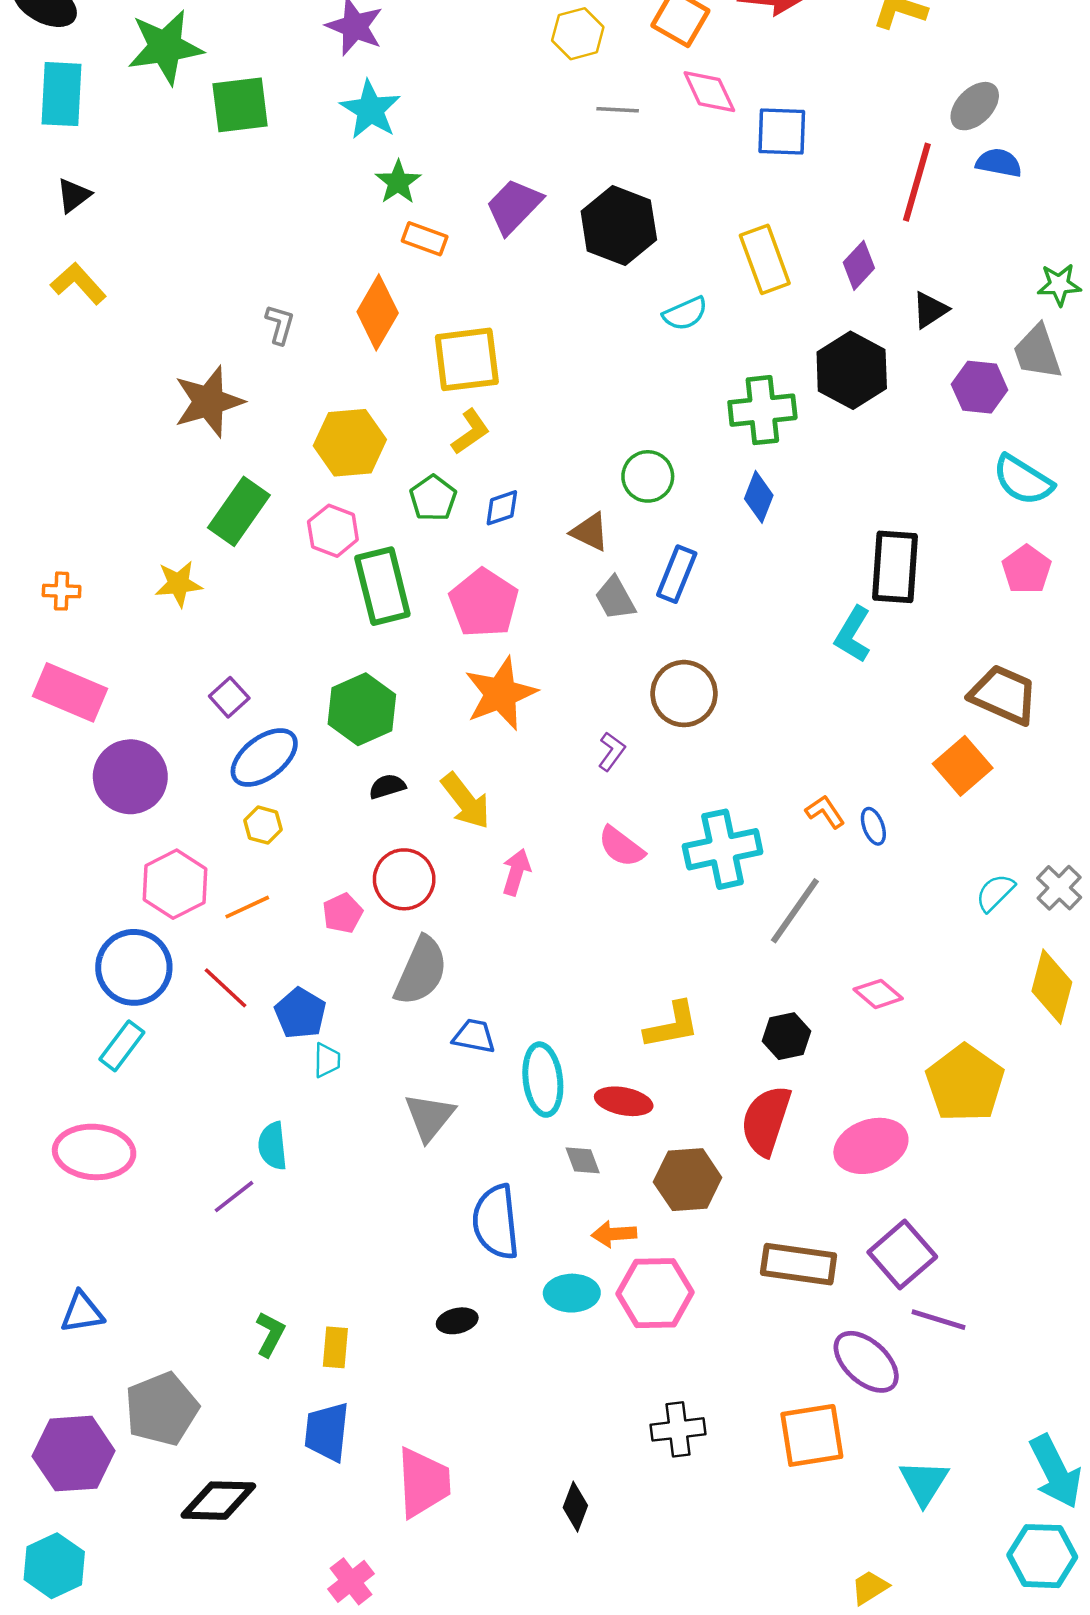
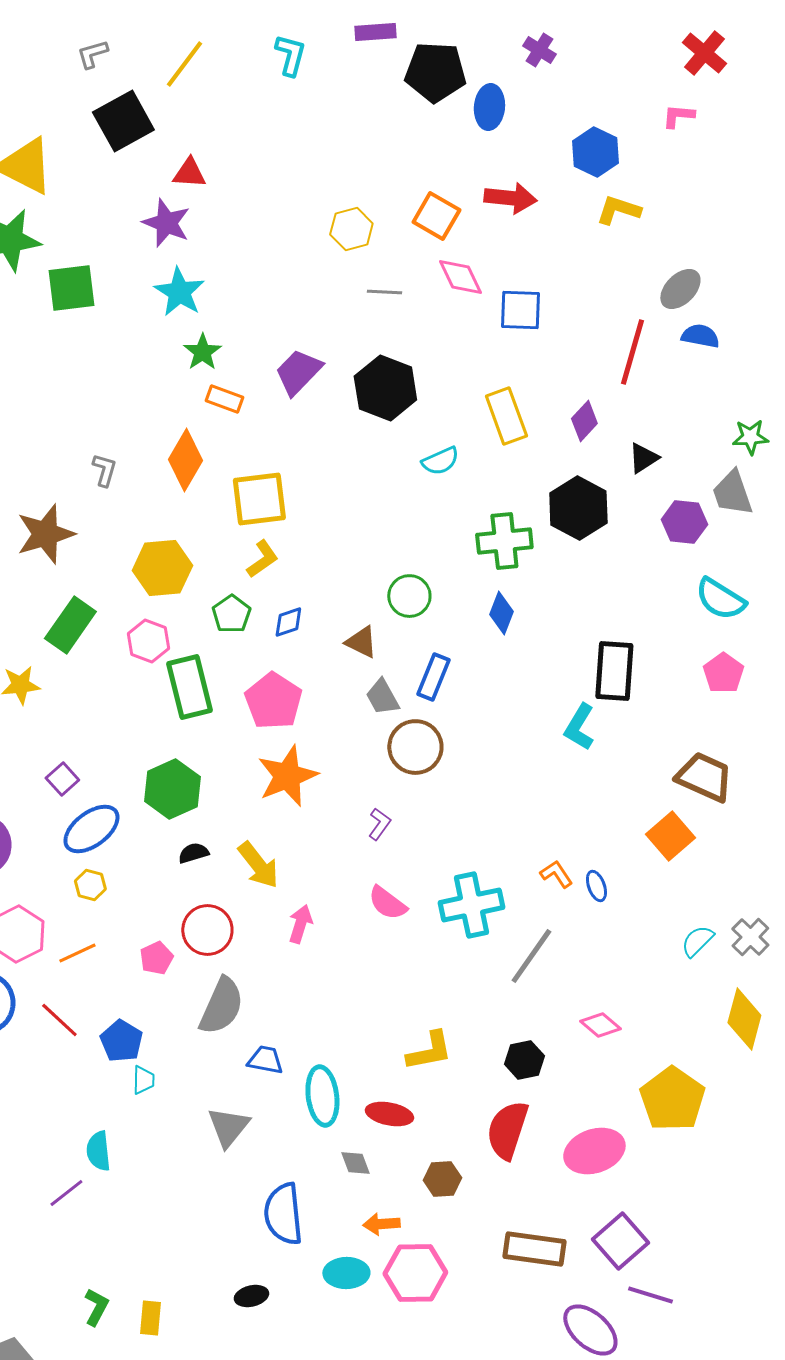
brown circle: (684, 694) -> (415, 747), moved
brown hexagon: (688, 1180) -> (442, 1179), size x0.7

